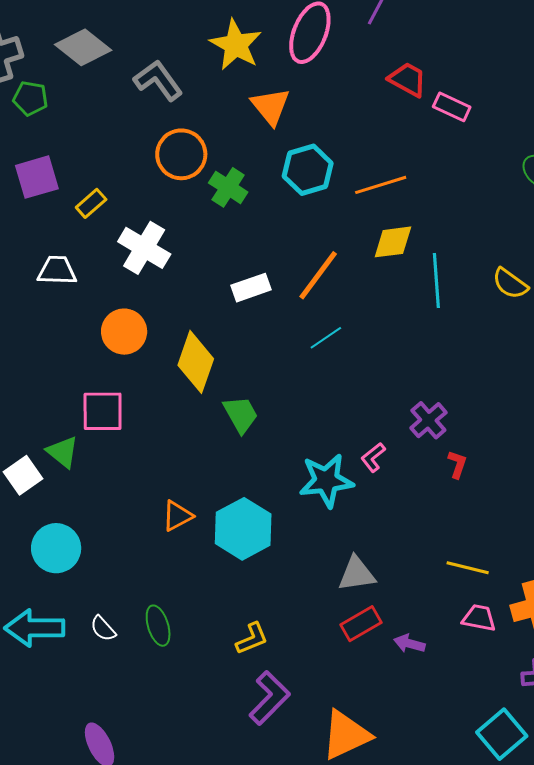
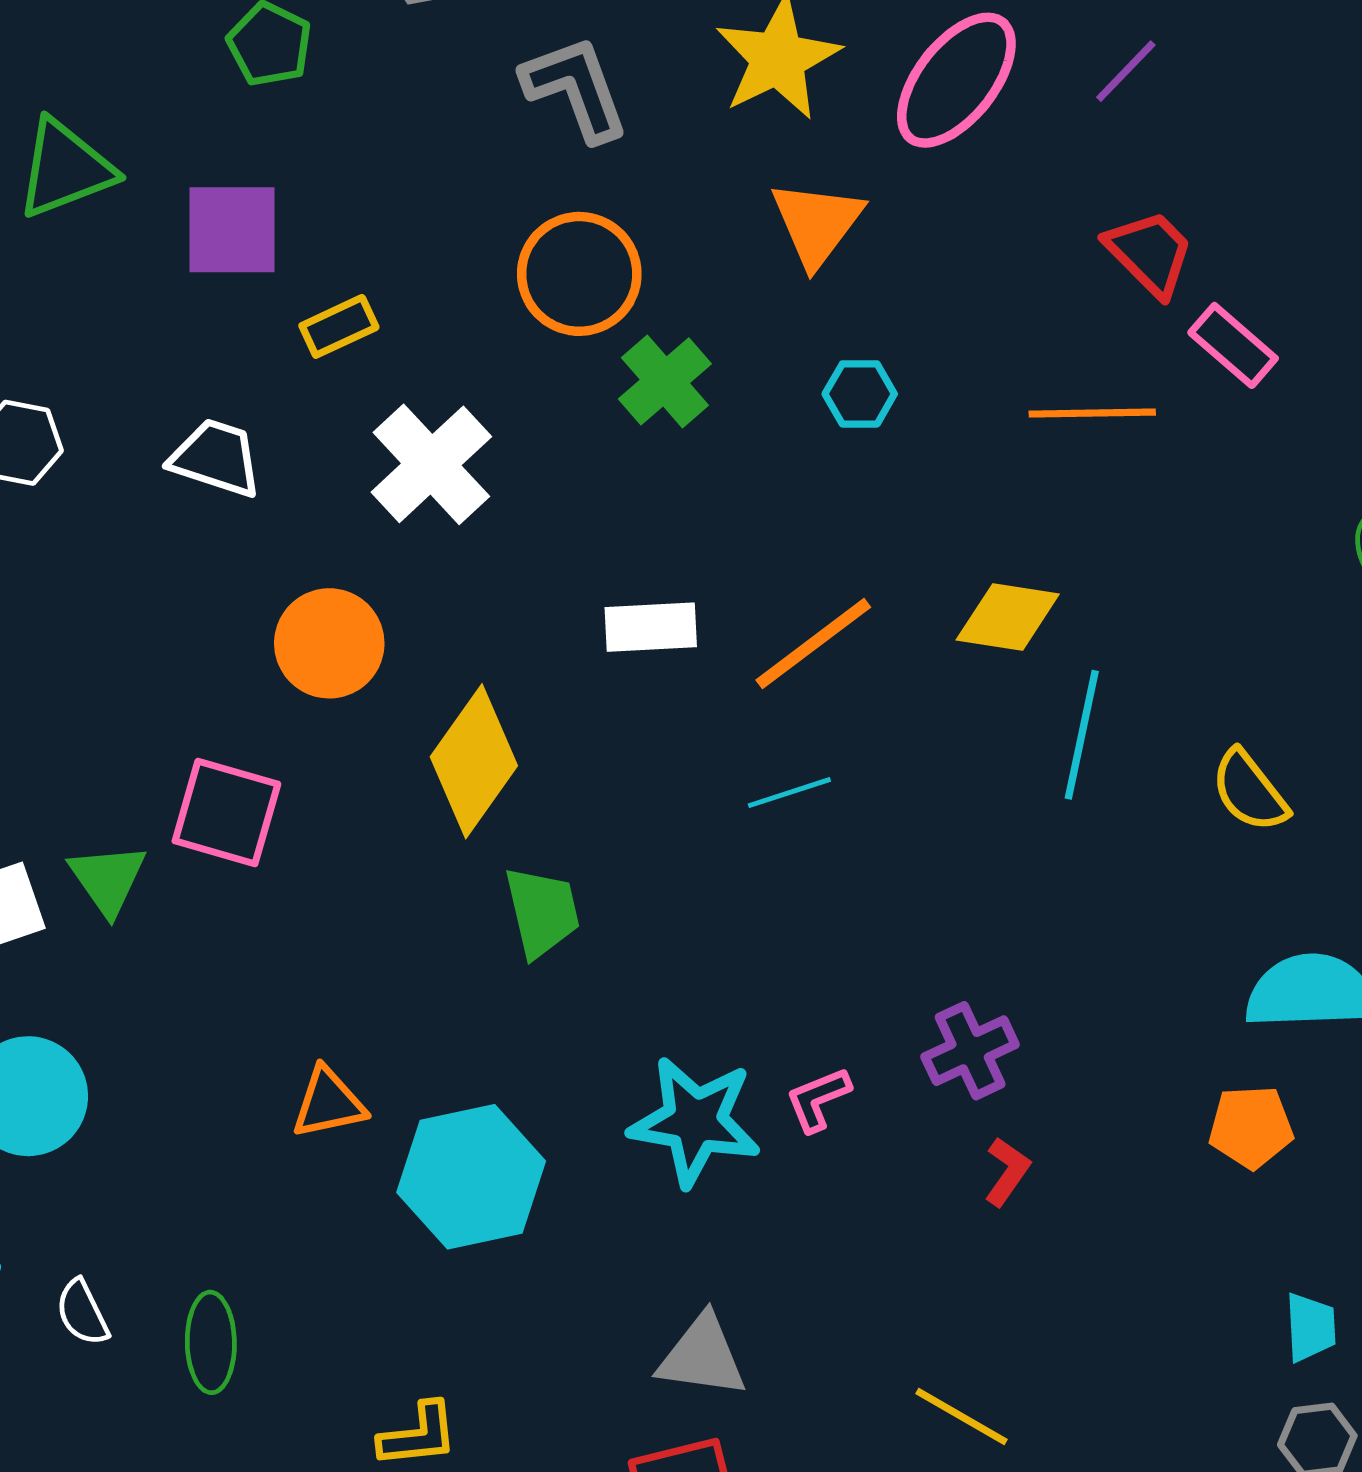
cyan hexagon: (308, 170) -> (860, 394), size x0.6
orange line: (381, 185) -> (1092, 413), moved

